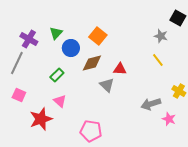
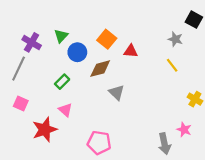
red triangle: (120, 69) -> (131, 51), moved
gray arrow: (151, 104) -> (164, 144), moved, turned -84

